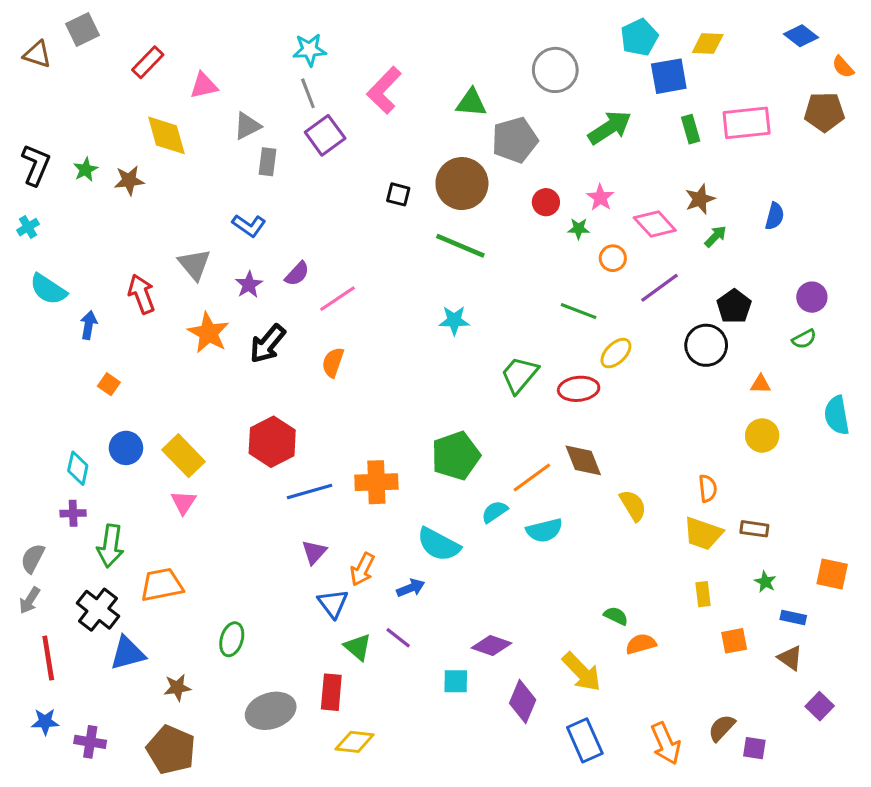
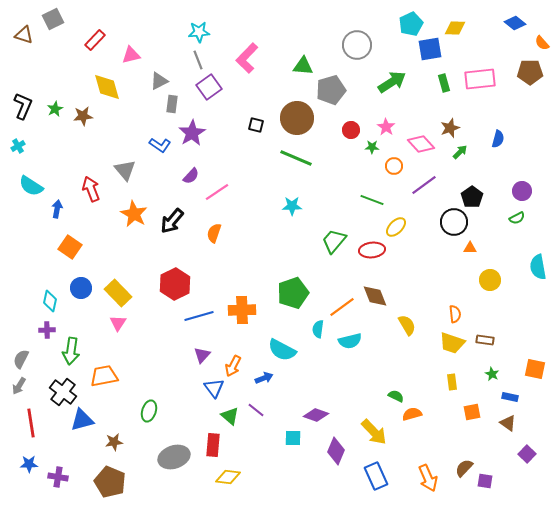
purple star: (249, 285) -> (192, 133), moved, size x1.5
orange square: (109, 384) -> (70, 247), size x1.6
orange triangle: (761, 384) -> (470, 248), moved
cyan semicircle: (495, 512) -> (318, 329), turned -48

